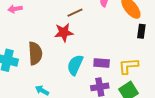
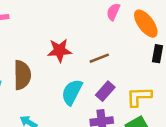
brown line: (75, 13) -> (99, 58), moved
purple rectangle: (102, 63) -> (105, 91), turned -56

